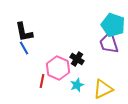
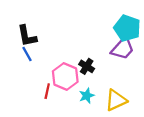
purple trapezoid: (109, 43) -> (123, 48), turned -120

